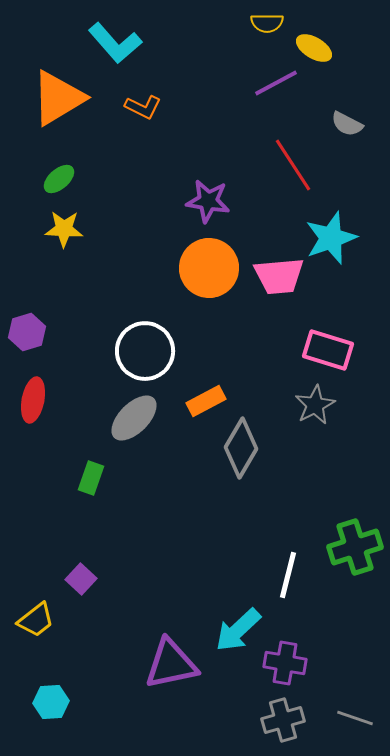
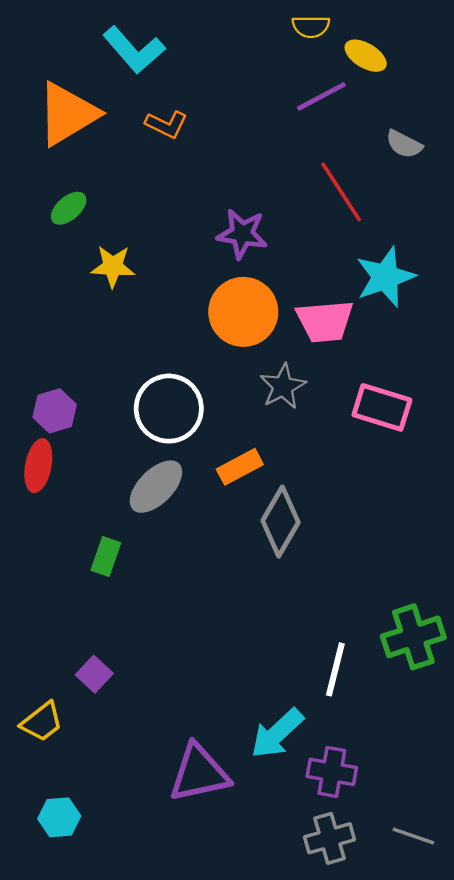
yellow star: (64, 229) -> (113, 266), moved
purple hexagon: (27, 332) -> (55, 411), moved
gray star: (315, 405) -> (283, 386), moved

